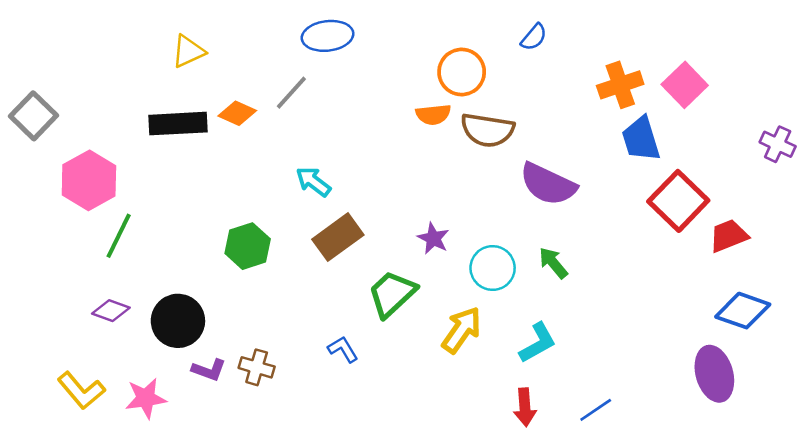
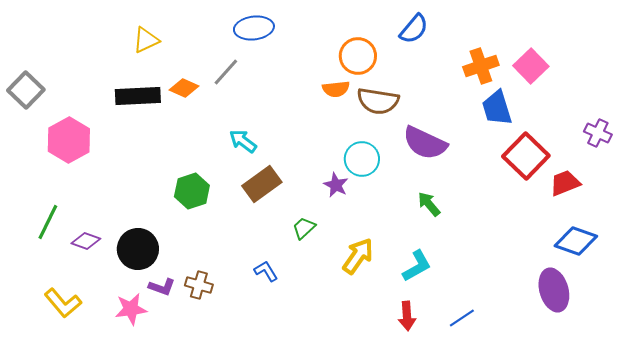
blue semicircle: (534, 37) -> (414, 29), size x1.4
purple cross: (778, 144) -> (598, 133), moved
green line: (119, 236) -> (48, 222), moved
cyan circle: (493, 268) -> (362, 159), moved
green trapezoid: (392, 294) -> (304, 228), size x0.6
pink star: (146, 398) -> (131, 309), moved

